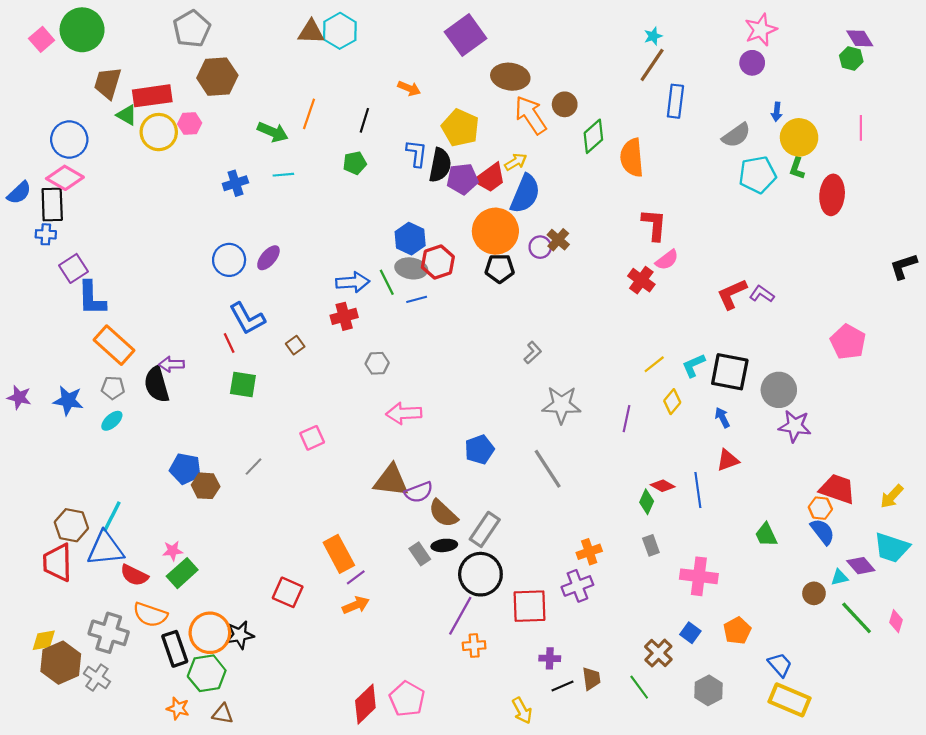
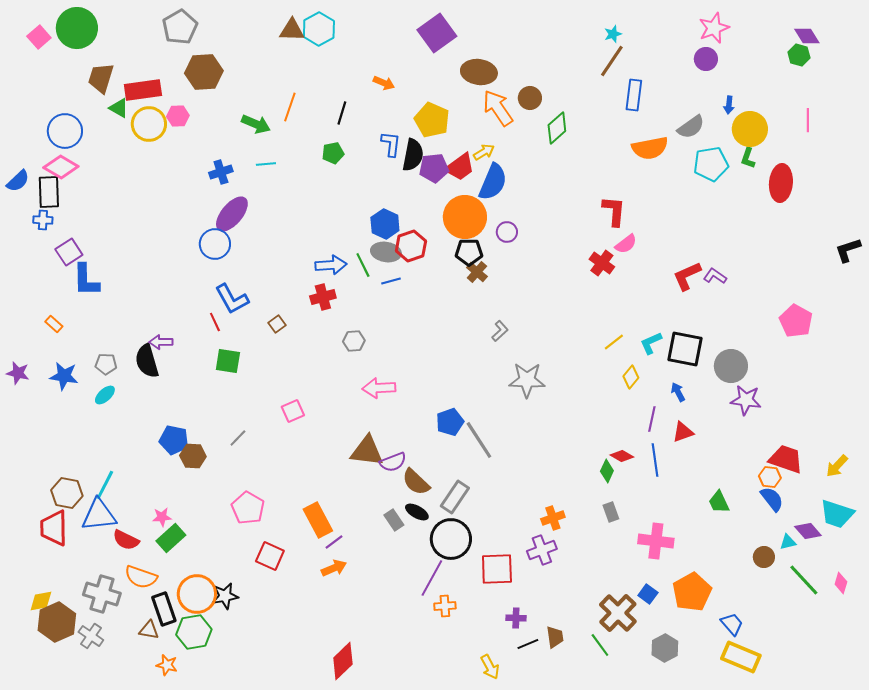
orange semicircle: (632, 158) -> (650, 148), moved, turned -96
brown cross: (558, 240) -> (477, 272), moved
purple ellipse: (268, 258) -> (232, 214), moved, size x1.5
orange rectangle: (114, 345) -> (54, 324), moved, size x0.5
purple line: (626, 419) -> (652, 419), moved
gray line: (548, 469) -> (479, 440), moved
black ellipse: (444, 545) -> (417, 512), turned 35
orange pentagon: (737, 631) -> (692, 592), size x1.5
brown cross: (658, 653) -> (618, 613), size x1.4
pink pentagon: (407, 699) -> (248, 508), moved
brown triangle: (223, 714) -> (149, 630), moved

